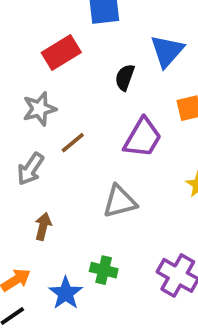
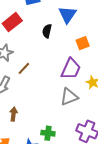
purple trapezoid: (143, 138) -> (71, 69), moved
gray triangle: (120, 201) -> (69, 97), moved

